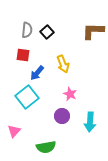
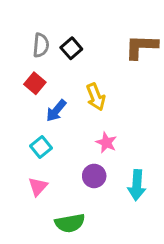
red square: (23, 55) -> (35, 83), turned 32
cyan square: (27, 97) -> (41, 147), size x0.6
pink triangle: (14, 131) -> (38, 187), moved

